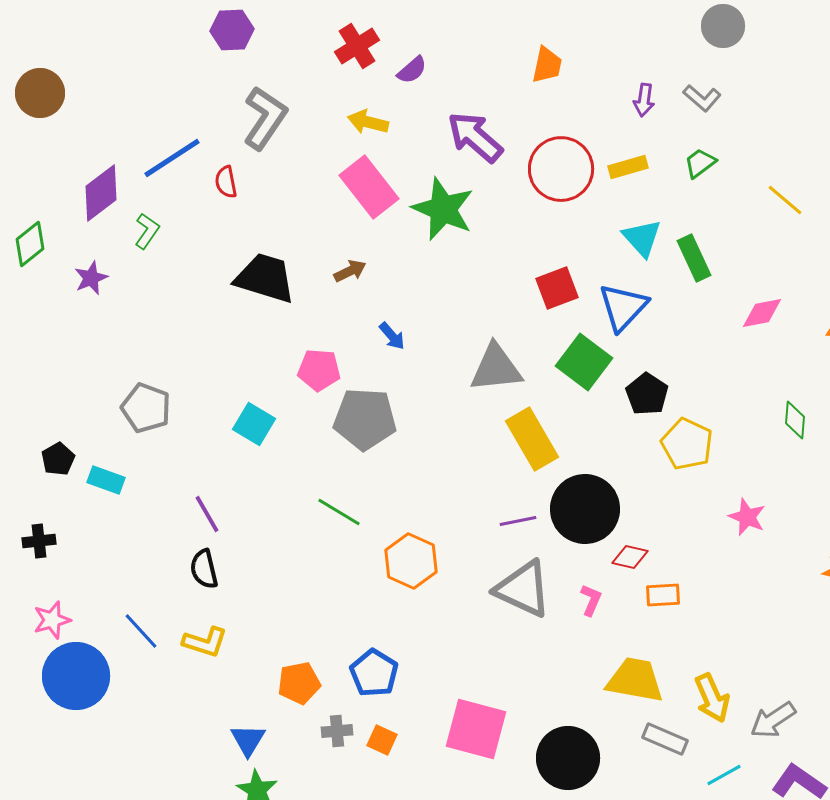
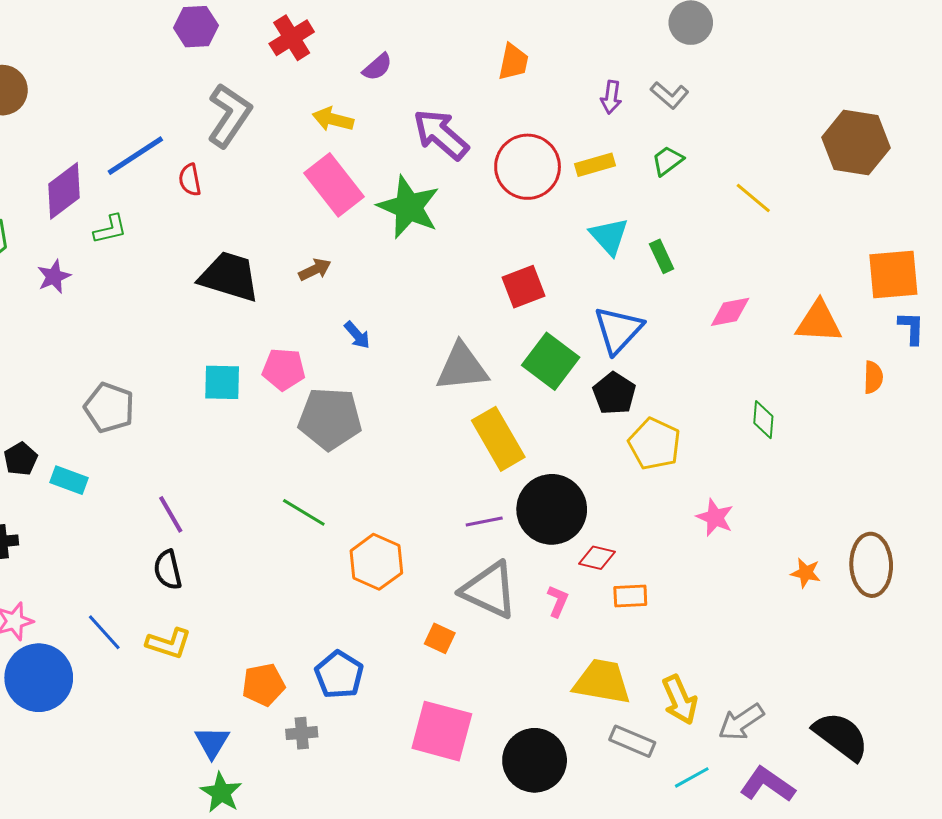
red cross: (357, 46) -> (292, 38), moved
green L-shape: (147, 231) -> (110, 229), turned 42
green rectangle: (694, 258) -> (662, 256), size x0.7
blue triangle: (623, 307) -> (618, 330), moved
cyan square: (254, 424) -> (222, 382), moved, turned -30
orange square: (382, 740) -> (440, 638), moved

